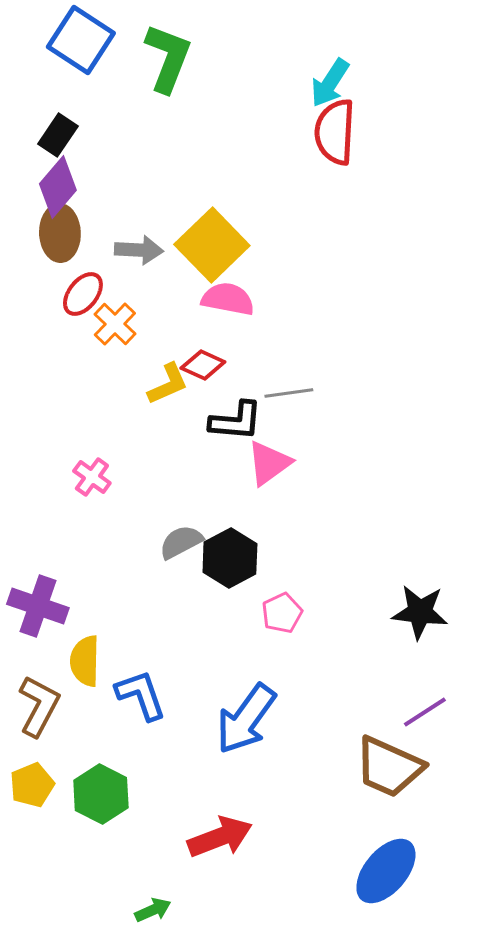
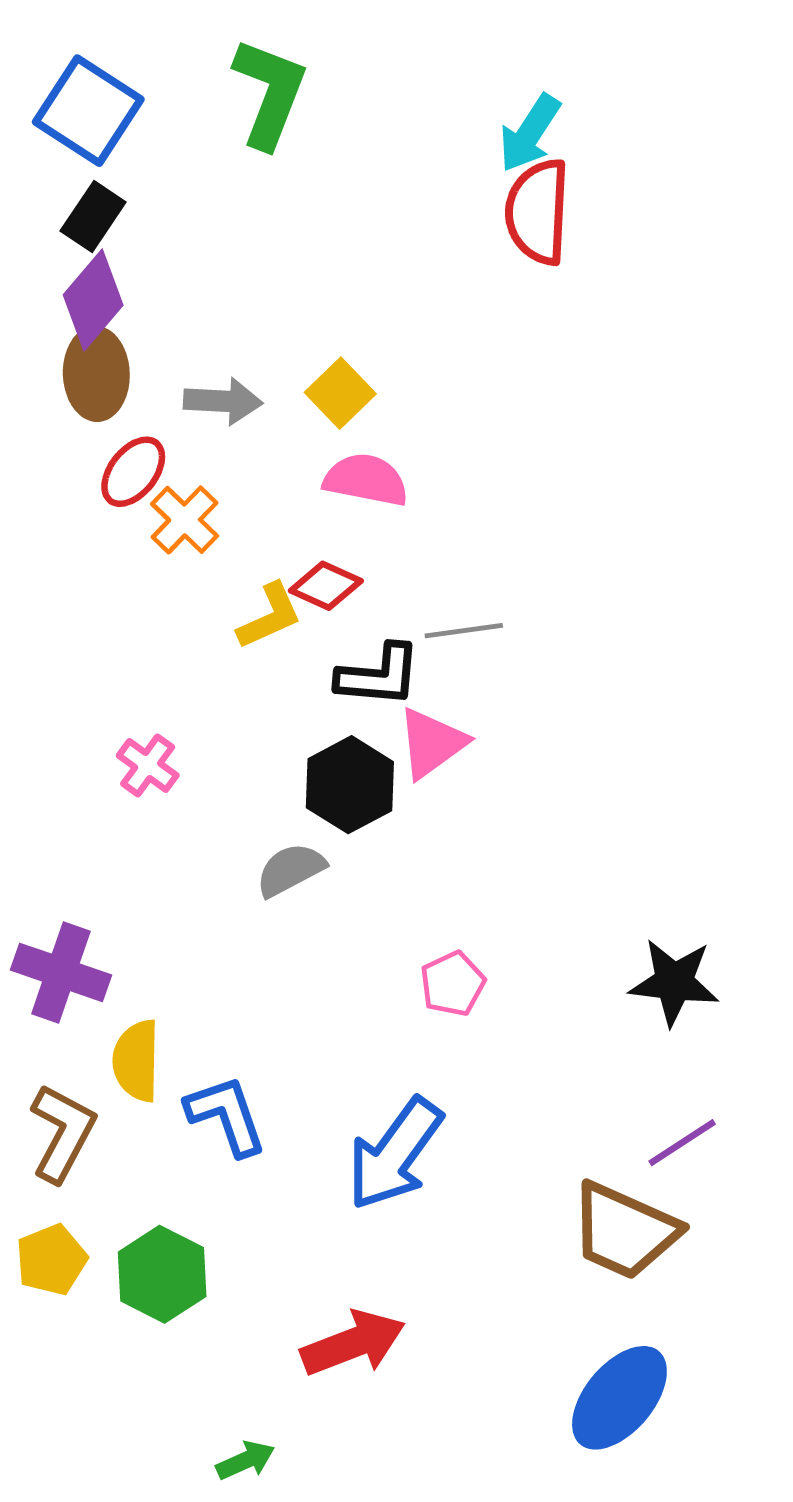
blue square: (81, 40) -> (88, 111), moved
yellow square: (212, 245) -> (340, 393), size x0.6
black hexagon: (230, 558) -> (350, 785), moved

